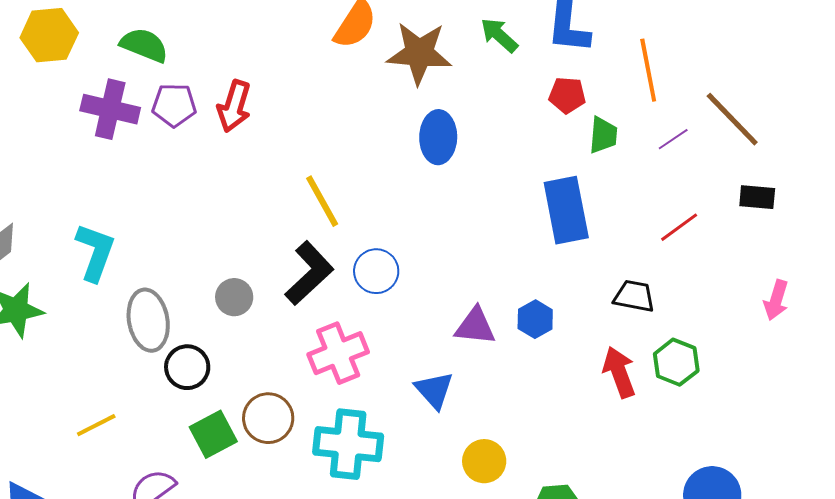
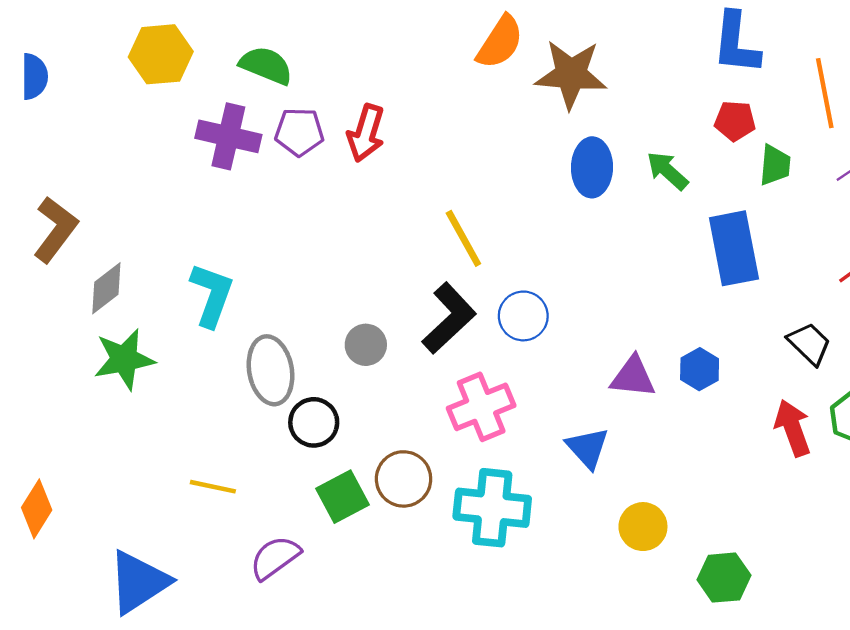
green arrow: (499, 35) -> (667, 171), moved
black trapezoid: (634, 296) -> (809, 344), turned 33
yellow line: (96, 425) -> (213, 487), turned 39

